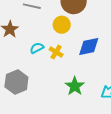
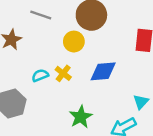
cyan semicircle: (37, 48) -> (40, 75), moved

